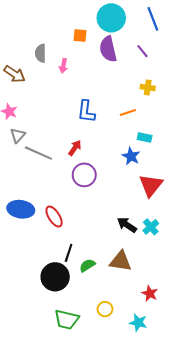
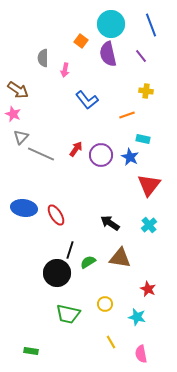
orange square: (80, 36) -> (81, 41), turned 32
brown arrow: (15, 74) -> (18, 90), moved
blue L-shape: (86, 111) -> (87, 100), moved, turned -45
purple circle: (84, 175) -> (101, 155), moved
black arrow: (127, 225) -> (110, 223), moved

